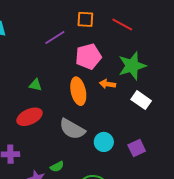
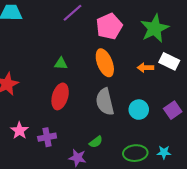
orange arrow: (108, 84) -> (145, 68), moved
red ellipse: (30, 117) -> (60, 96), turned -40
gray semicircle: (72, 129) -> (105, 102), turned 56

